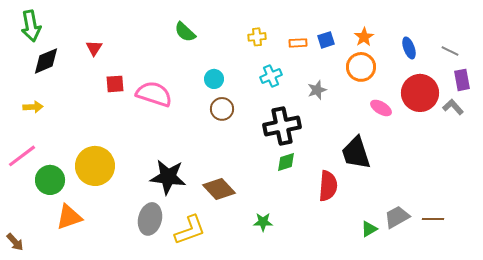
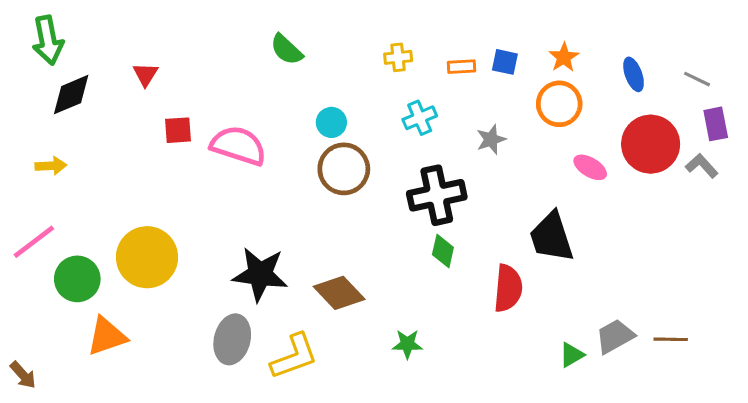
blue square: (326, 40) -> (505, 62), turned 30
brown circle: (222, 109) -> (344, 169), size x1.4
green diamond: (286, 162) -> (443, 251), turned -60

